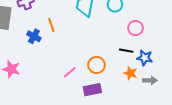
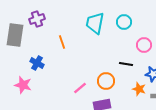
blue cross: (34, 36) -> (37, 63), moved
black line: (126, 51) -> (126, 64), moved

